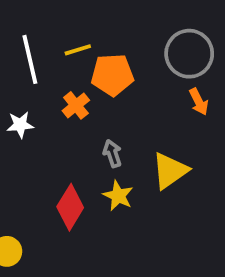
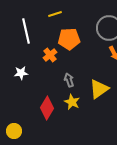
yellow line: (78, 50) -> (55, 14), moved
white star: (20, 125) -> (21, 73), moved

